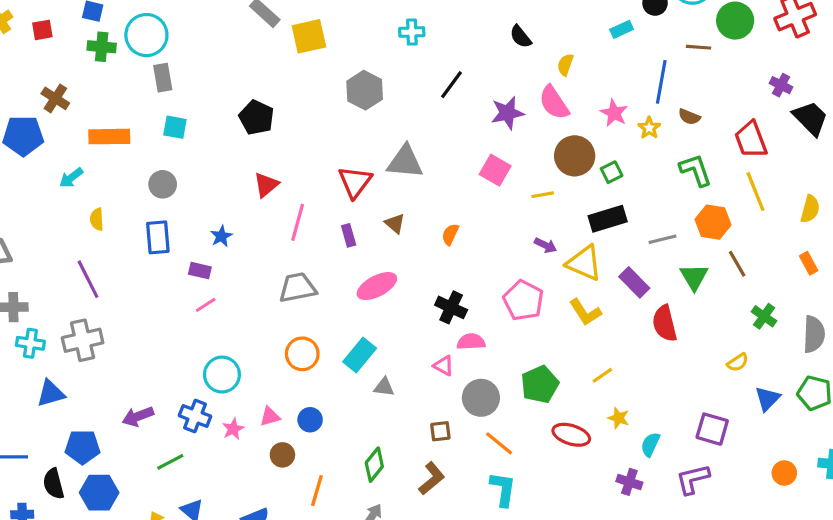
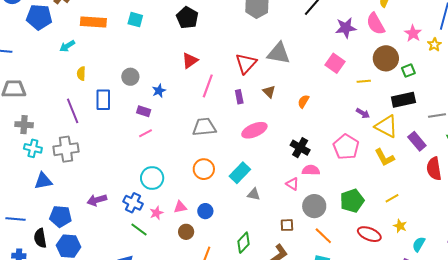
gray circle: (163, 184) -> (130, 77), moved
blue rectangle: (158, 237) -> (103, 100), moved
green line: (170, 462) -> (139, 230), moved, turned 60

